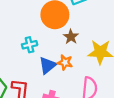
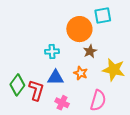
blue triangle: (48, 65) -> (56, 78), moved, turned 30

